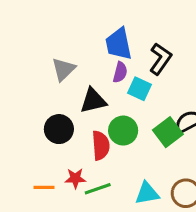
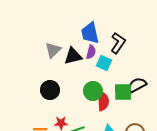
black triangle: (93, 101) -> (73, 56), moved
green square: (168, 132) -> (123, 92), turned 36
red semicircle: (101, 145) -> (103, 101), moved

